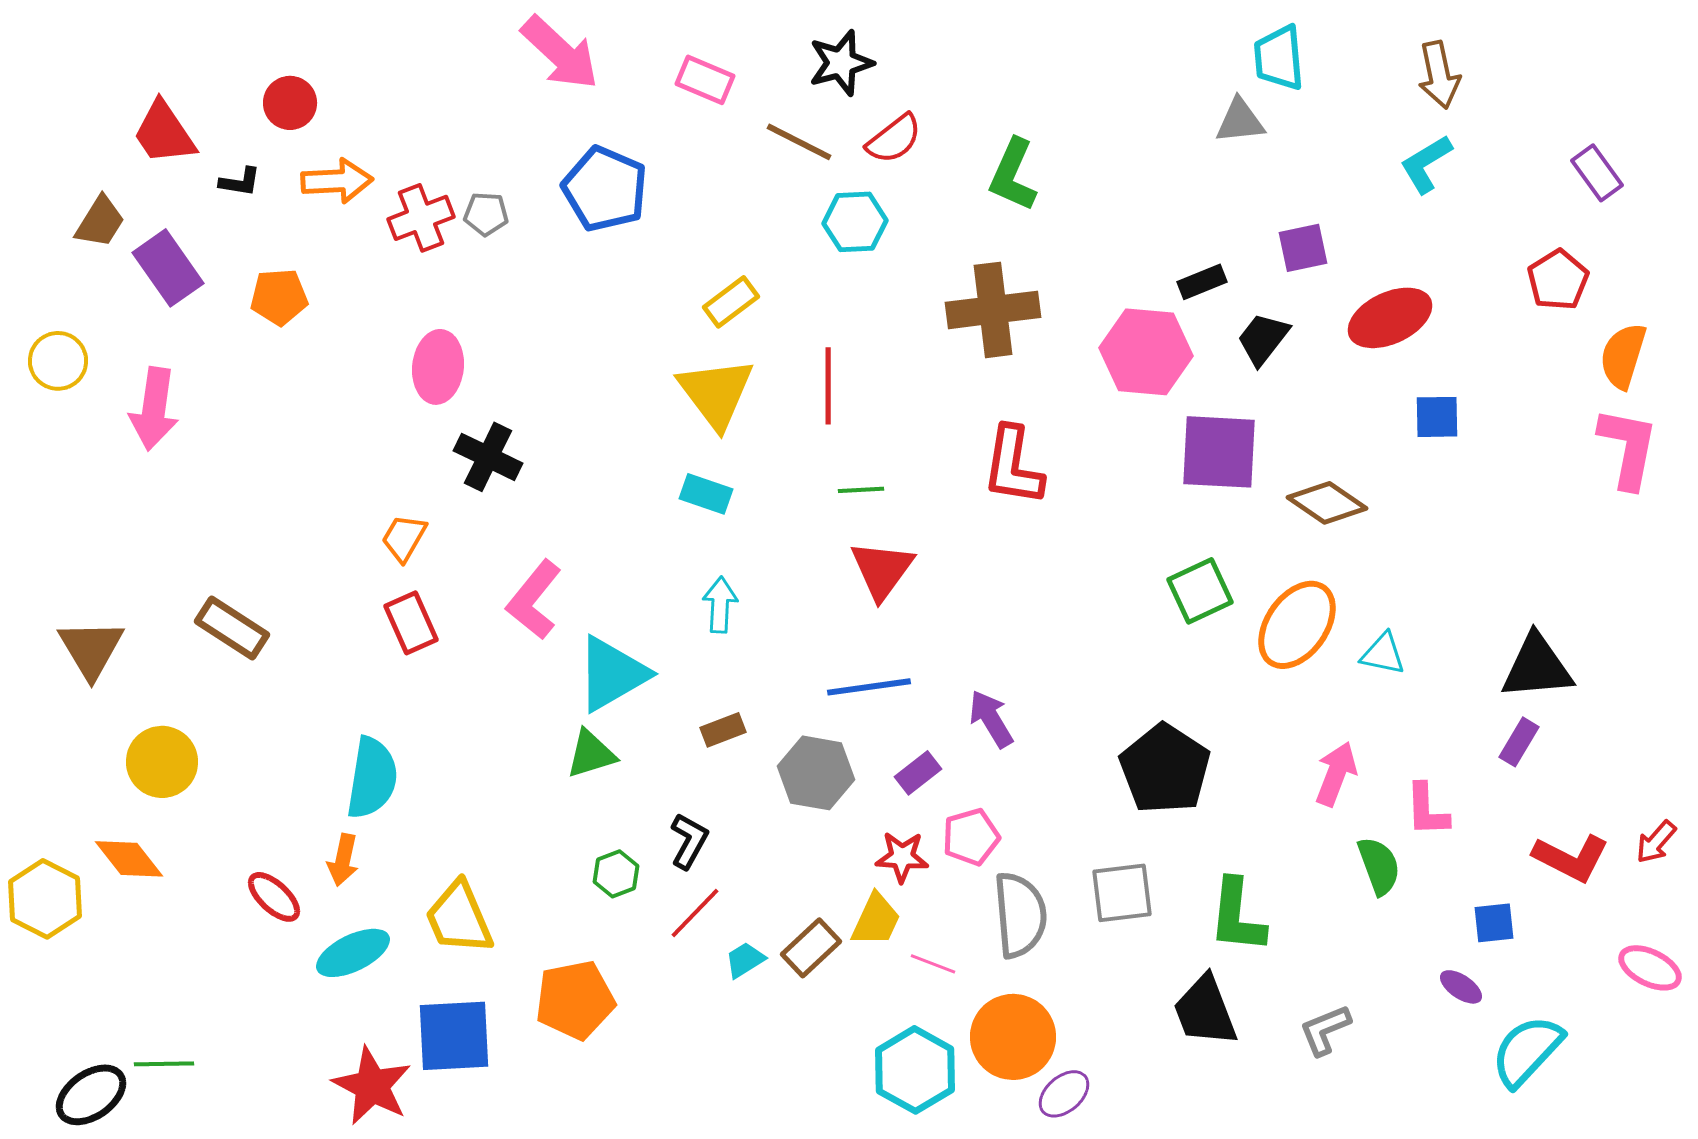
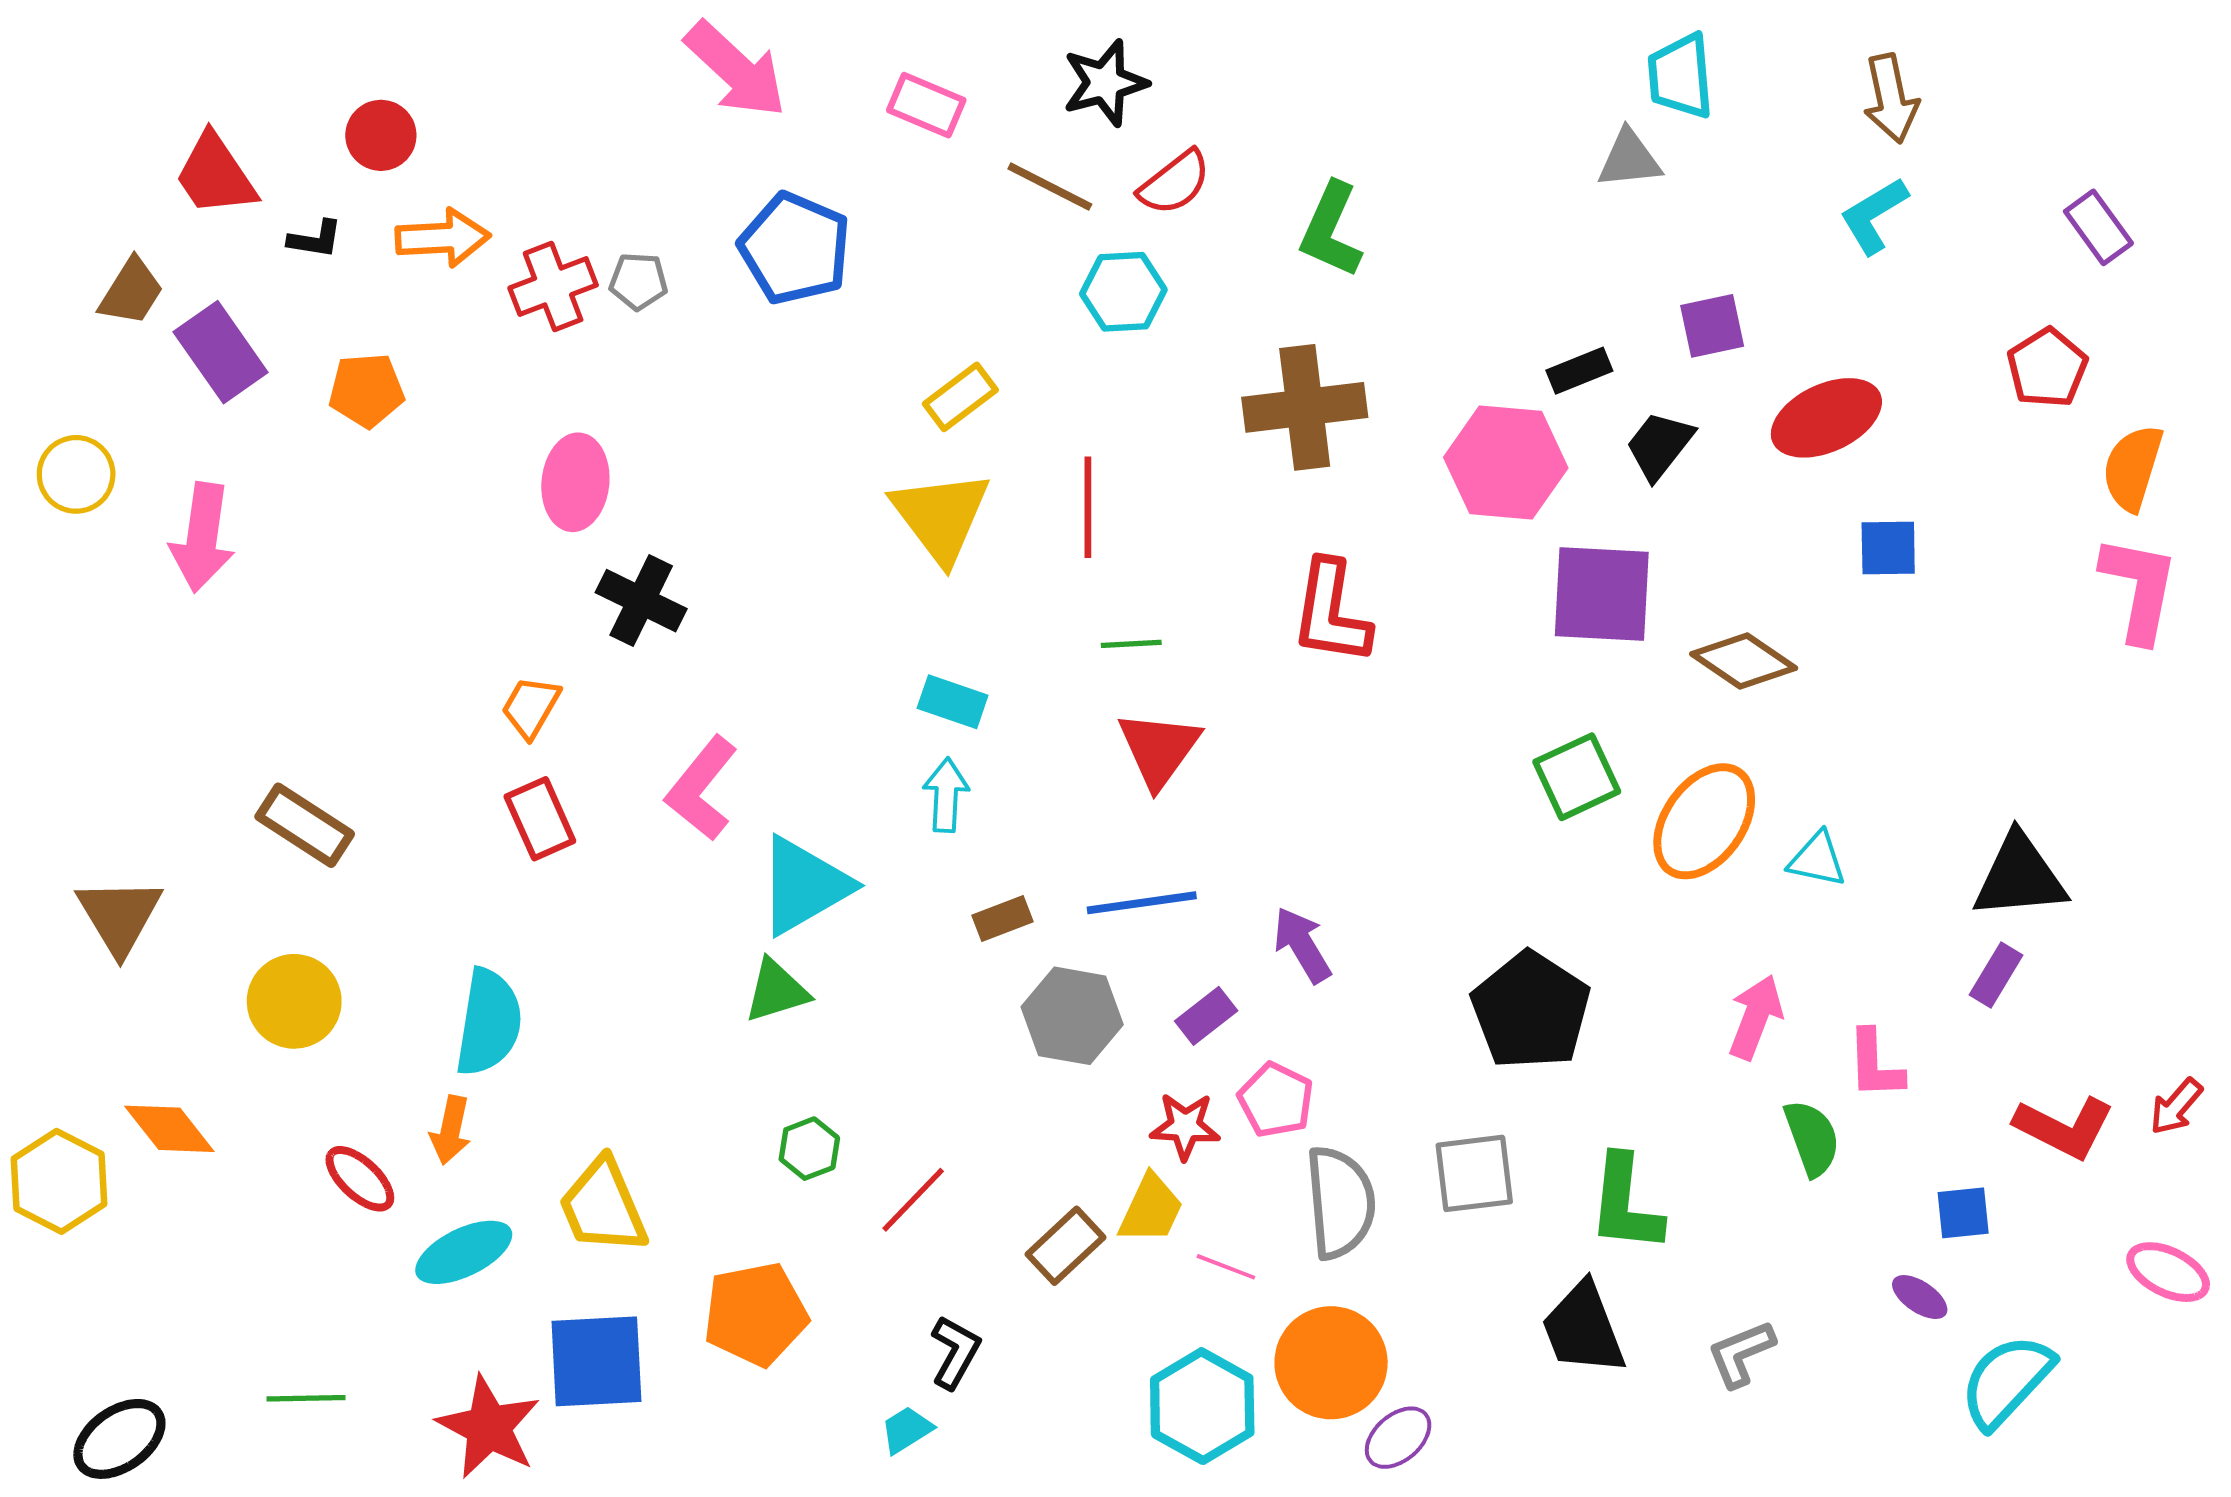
cyan rectangle: (706, 494) -> (953, 702), moved
brown triangle: (91, 649) -> (119, 916), moved
brown rectangle: (723, 730) -> (1002, 919), moved
yellow circle: (162, 762) -> (294, 1001), moved
pink pentagon: (971, 837) -> (1276, 1100), turned -30
black L-shape: (689, 841) -> (955, 1352), moved
cyan trapezoid: (745, 960) -> (907, 1430), moved
green line: (164, 1064) -> (306, 1398), moved

